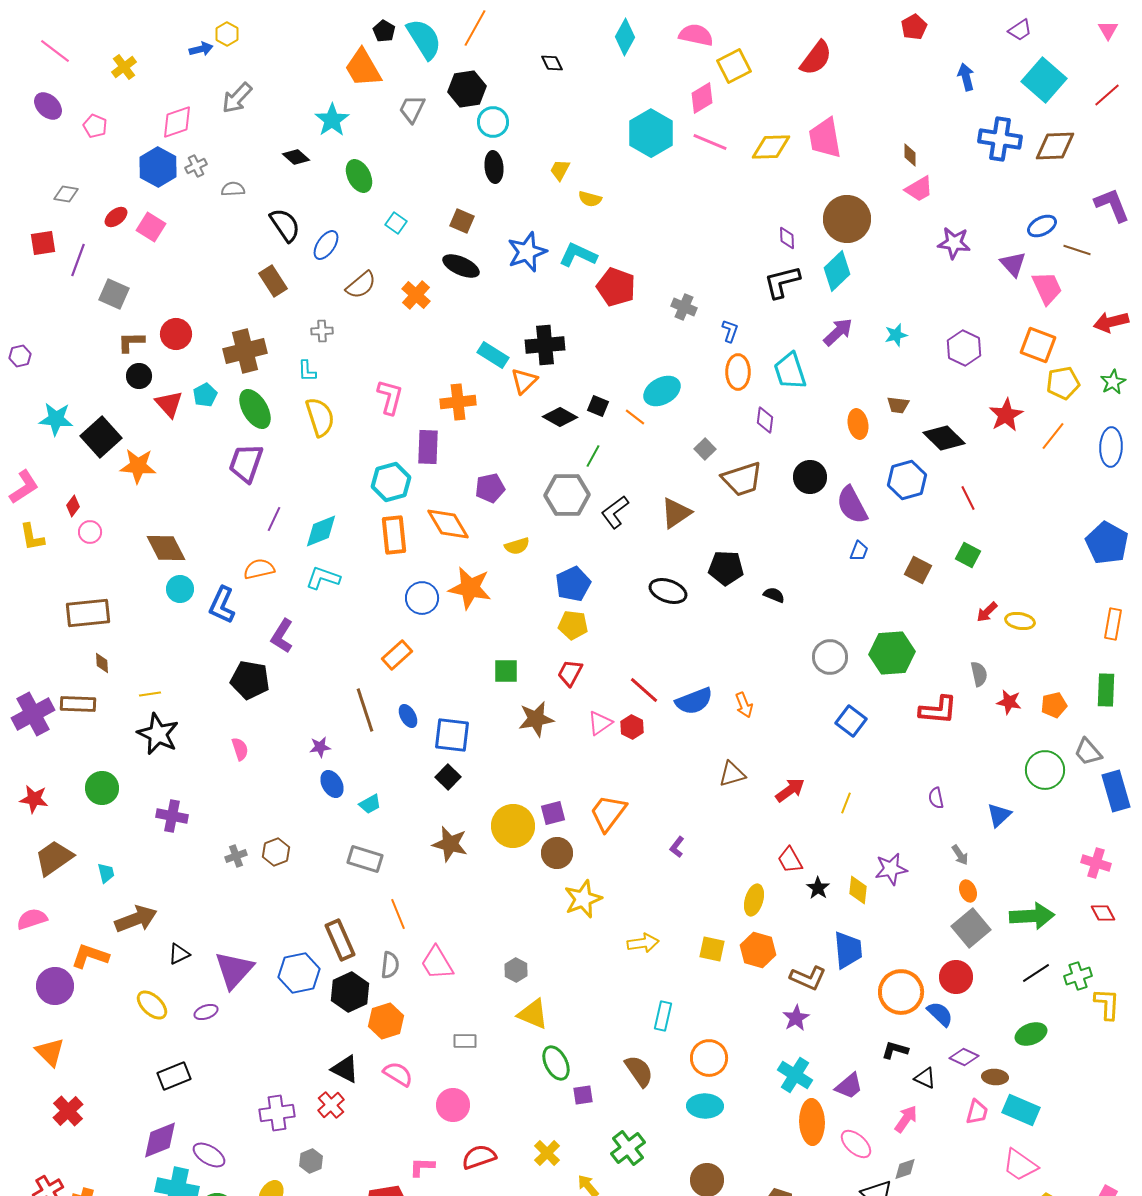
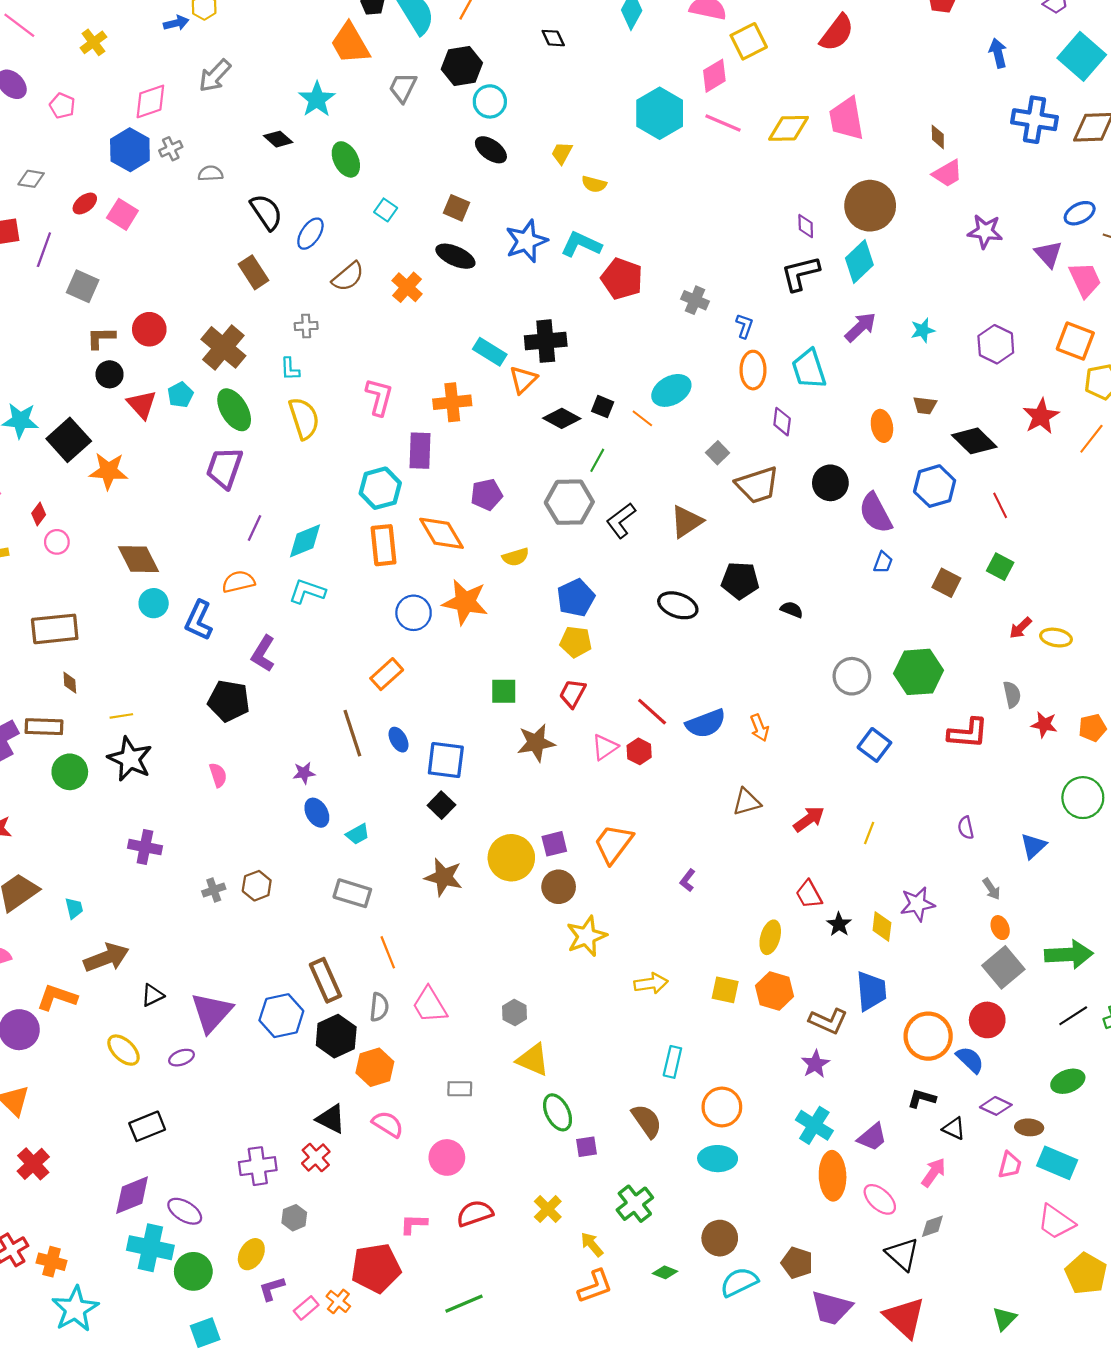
black ellipse: (494, 167) -> (491, 150), turned -48
brown cross: (245, 351) -> (223, 347), turned -36
green circle: (102, 788) -> (70, 772), moved

